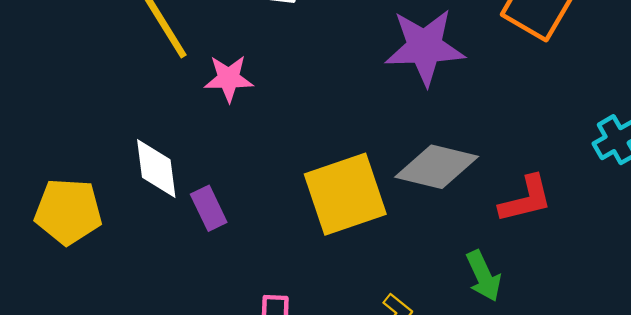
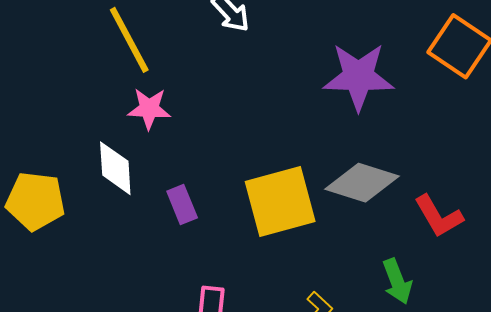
pink star: (229, 78) -> (149, 109), moved
red L-shape: (526, 199) -> (439, 216), turned 70
purple rectangle: (209, 208) -> (182, 205), moved

